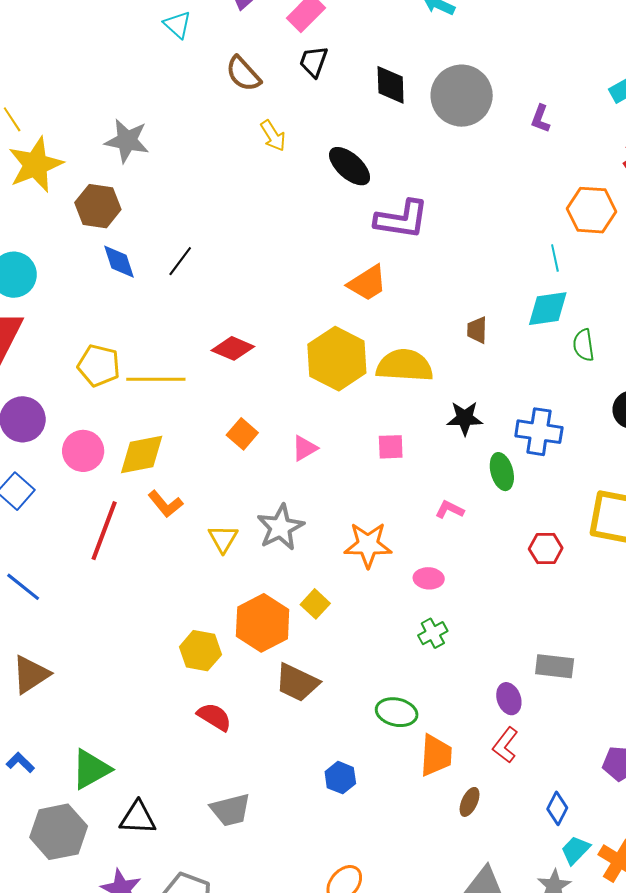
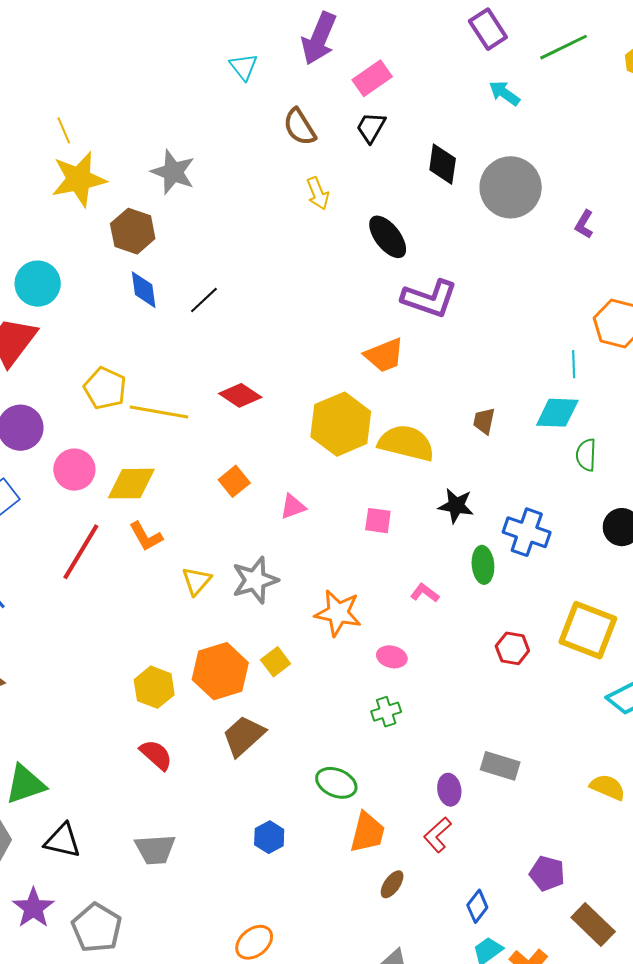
brown trapezoid: (297, 683) -> (244, 736), turned 102

